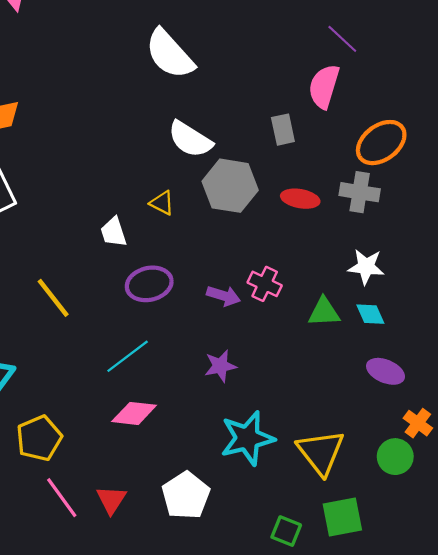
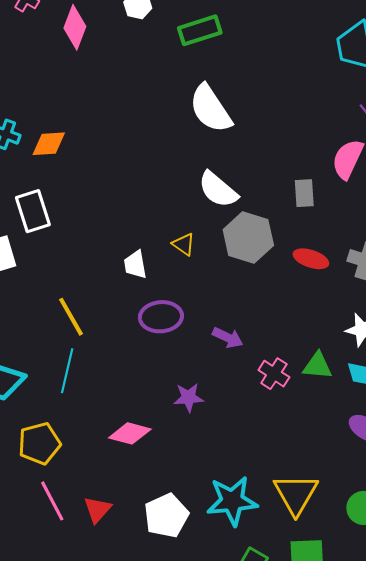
pink cross: (265, 284) -> (274, 374), moved
cyan line: (128, 356) -> (67, 371), moved, turned -48
purple star: (220, 366) -> (189, 398), moved
cyan star: (247, 438) -> (232, 501), moved

